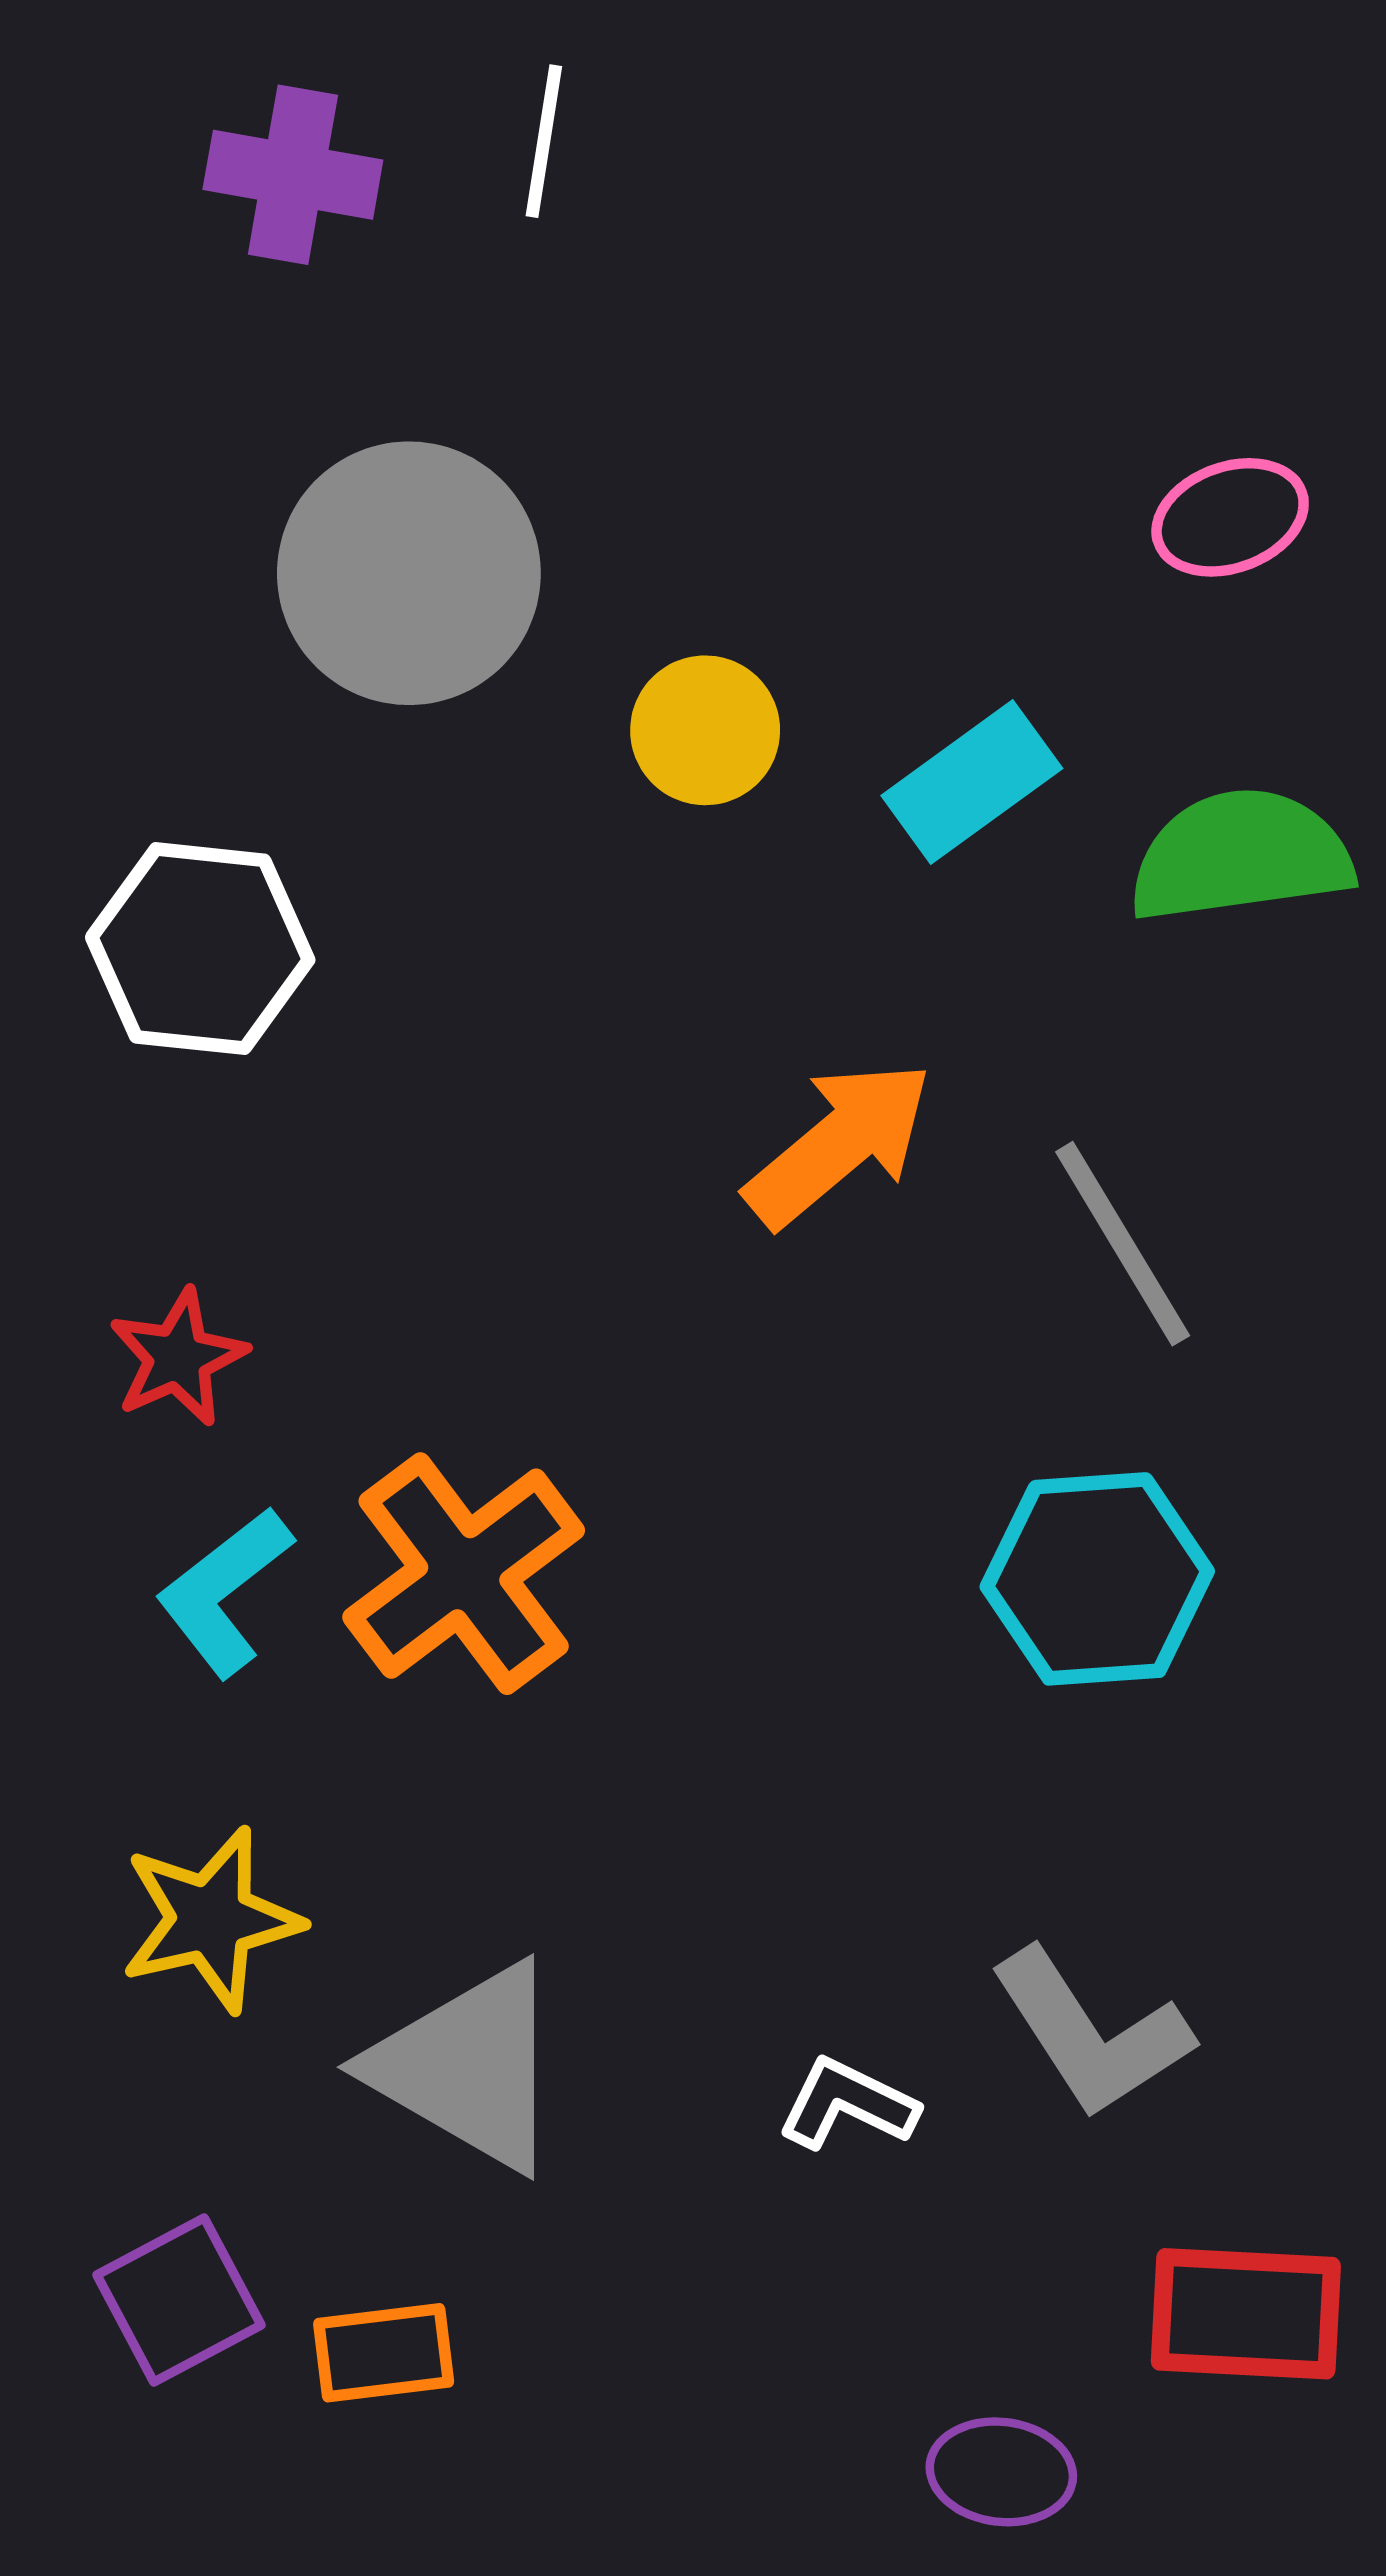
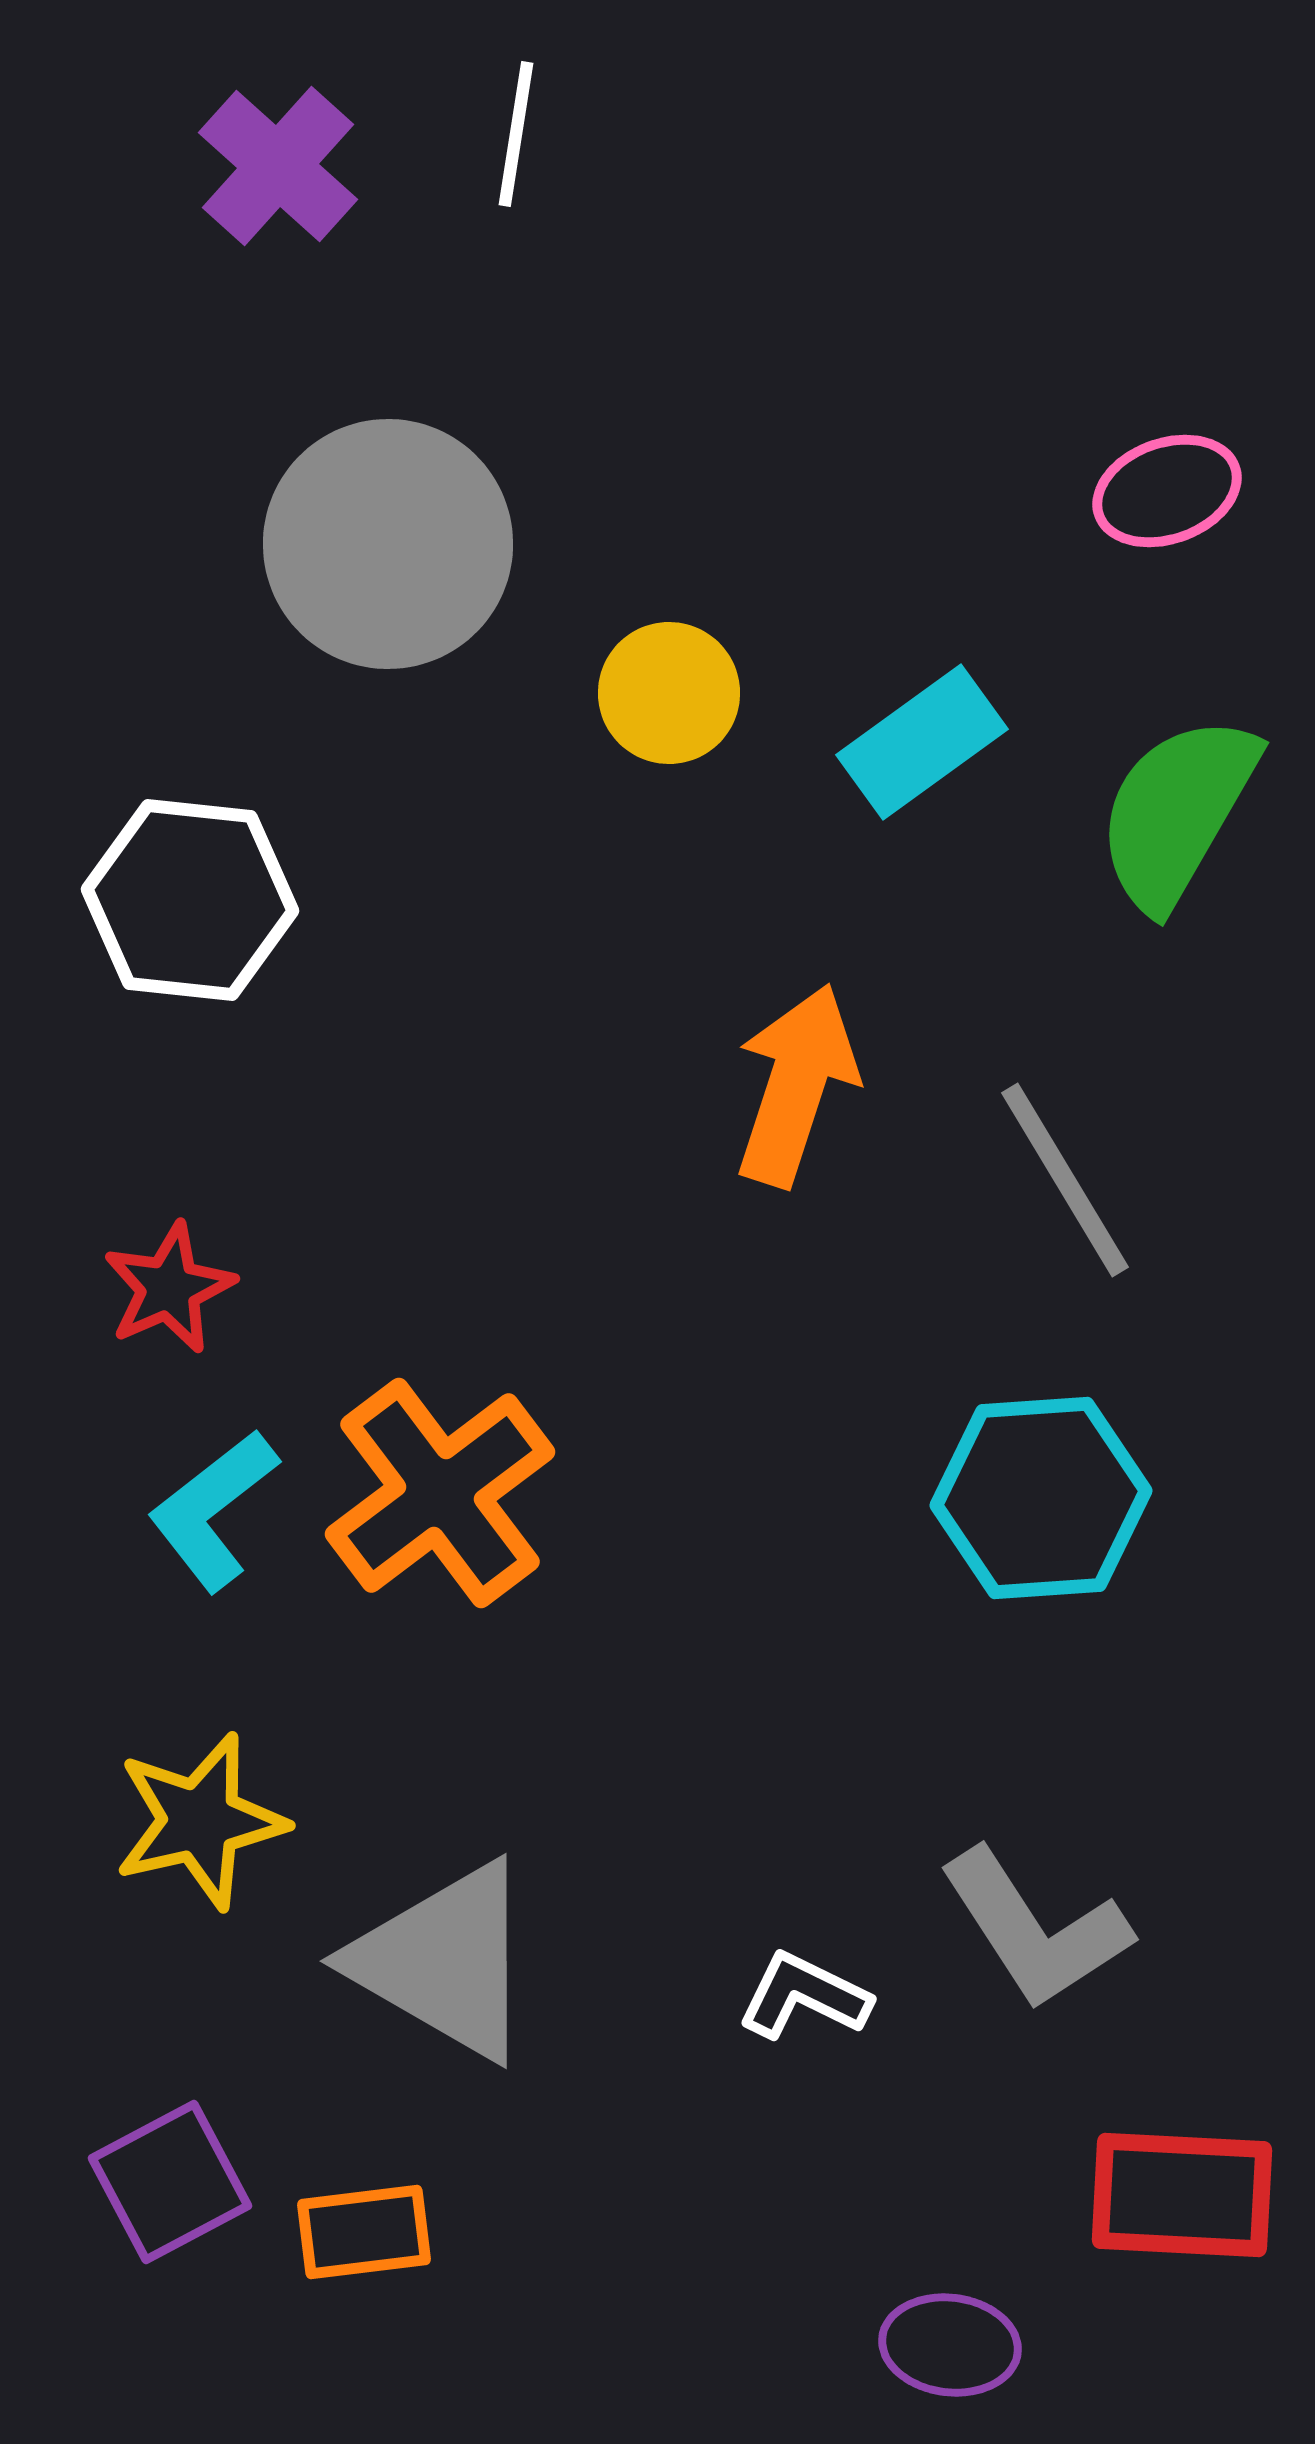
purple cross: (293, 175) -> (278, 166), turned 32
green semicircle: (1241, 856) -> (1177, 812), turned -52
orange arrow: (839, 1144) -> (796, 1085), turned -32

